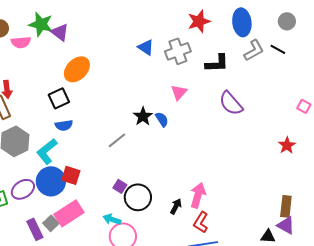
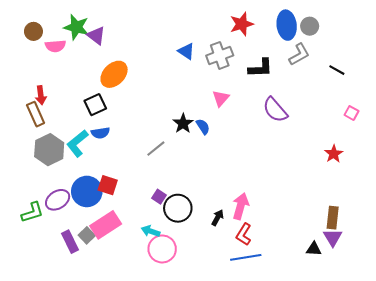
gray circle: (287, 21) -> (310, 26), moved
black line: (278, 49) -> (337, 70), moved
cyan L-shape: (47, 151) -> (77, 143), moved
purple triangle: (286, 225) -> (333, 237), turned 30

